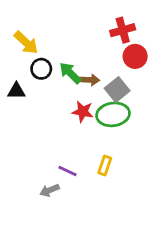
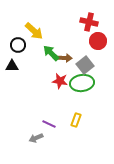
red cross: (123, 30) -> (89, 22), turned 30
yellow arrow: (26, 43) -> (34, 31), moved
black circle: (41, 69) -> (18, 45), moved

